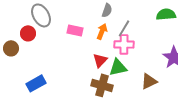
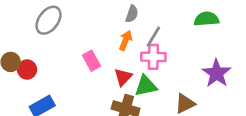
gray ellipse: (41, 15) -> (49, 20), turned 65
pink rectangle: (75, 30) -> (91, 61), moved, turned 49
red circle: (28, 33) -> (27, 69), moved

